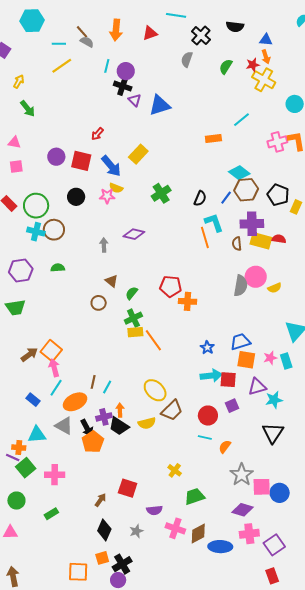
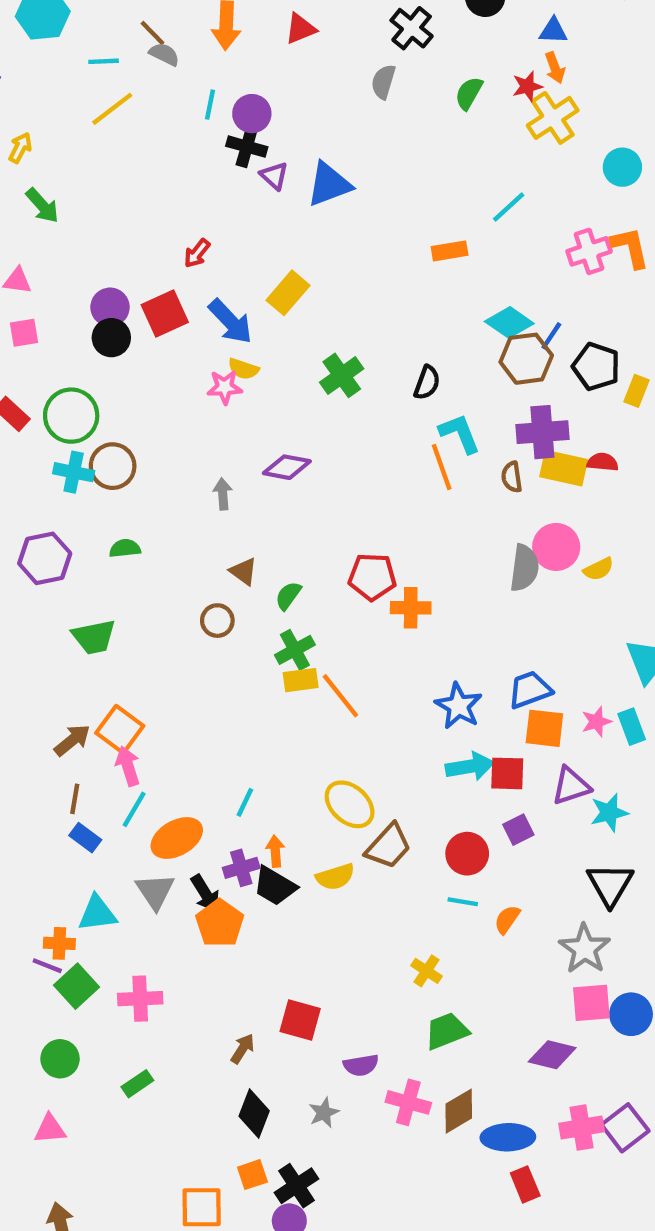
yellow cross: (264, 80) -> (553, 118), turned 30
red square: (81, 161) -> (165, 313), turned -35
black circle: (76, 197) -> (111, 338), moved
blue line: (226, 198) -> (551, 336), moved
green trapezoid: (16, 307) -> (94, 637), moved
blue star: (207, 347) -> (459, 706), size x1.5
brown line: (93, 382) -> (75, 799), moved
gray triangle: (64, 426) -> (155, 891), turned 30
yellow cross: (175, 470) -> (427, 971), moved
gray star: (242, 475) -> (585, 949), moved
pink cross: (249, 534) -> (582, 1128), moved
red rectangle: (272, 576) -> (525, 1184), moved

